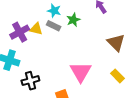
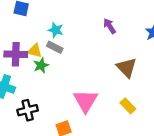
green star: (73, 20) -> (41, 65), moved
purple cross: (20, 32) -> (16, 54), turned 30

